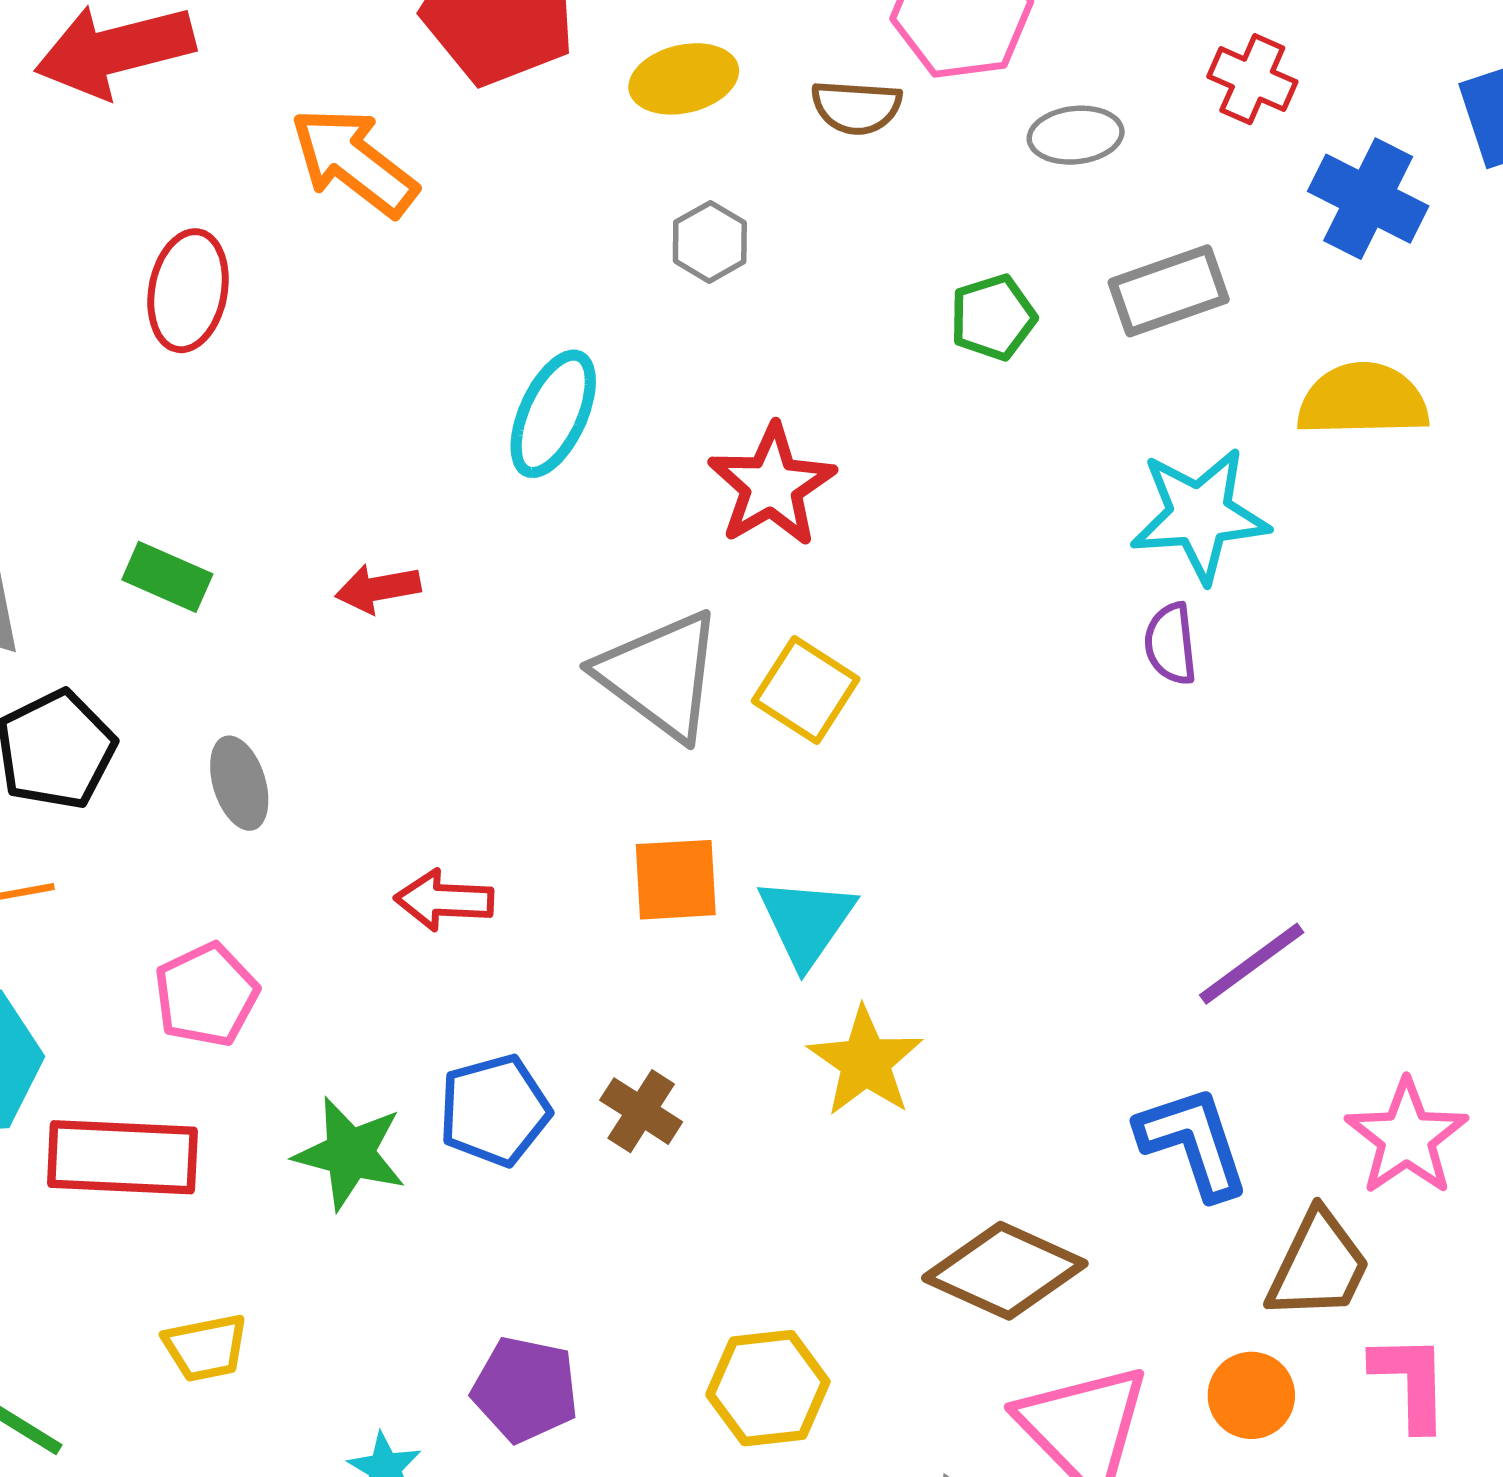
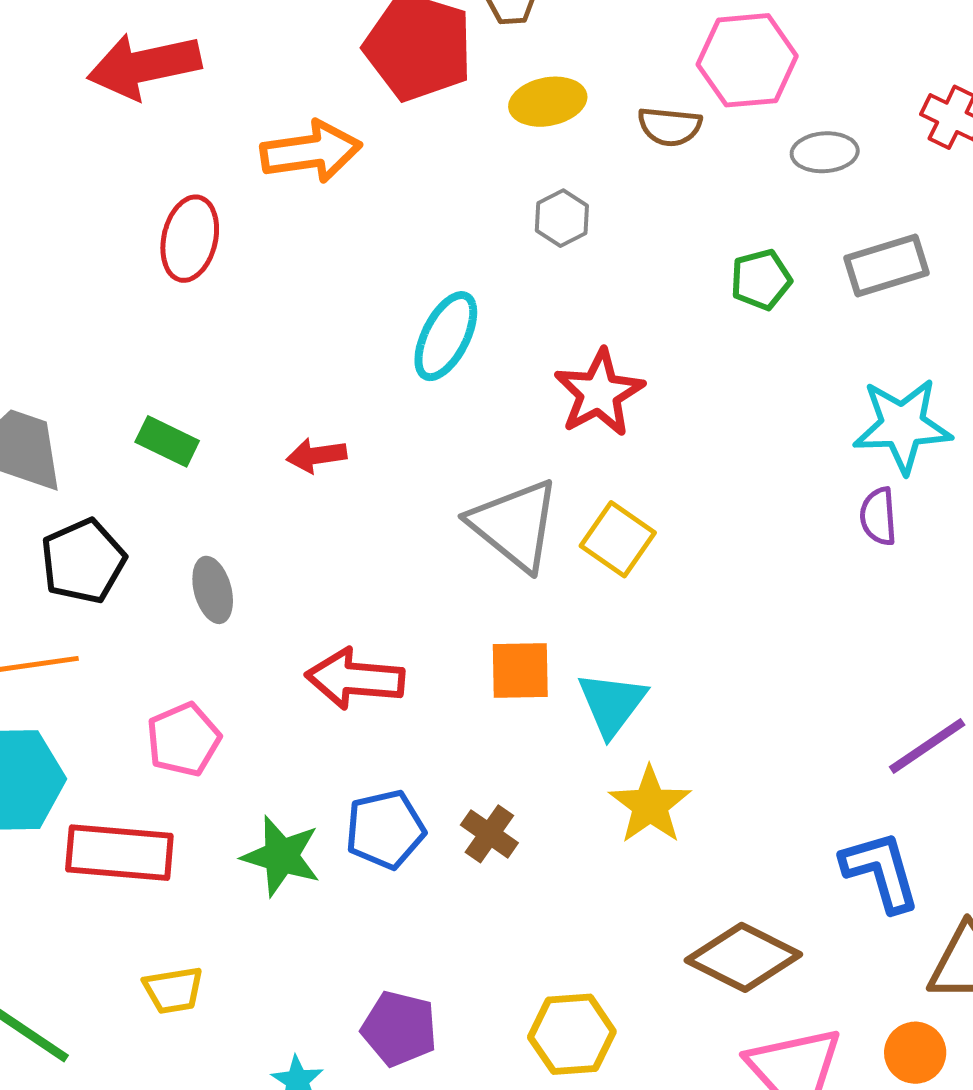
orange arrow: (354, 162) -> (311, 152), turned 132
red arrow: (444, 900) -> (355, 679), size x1.4

